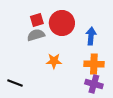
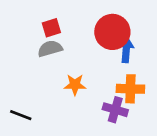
red circle: (62, 23) -> (112, 32), moved
purple cross: (94, 84) -> (115, 110), moved

